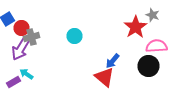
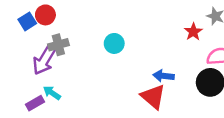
red star: (136, 27) -> (193, 32), size x0.6
red circle: (22, 28) -> (45, 15), moved
blue arrow: (112, 61) -> (163, 76), turned 56

